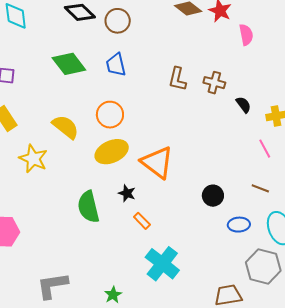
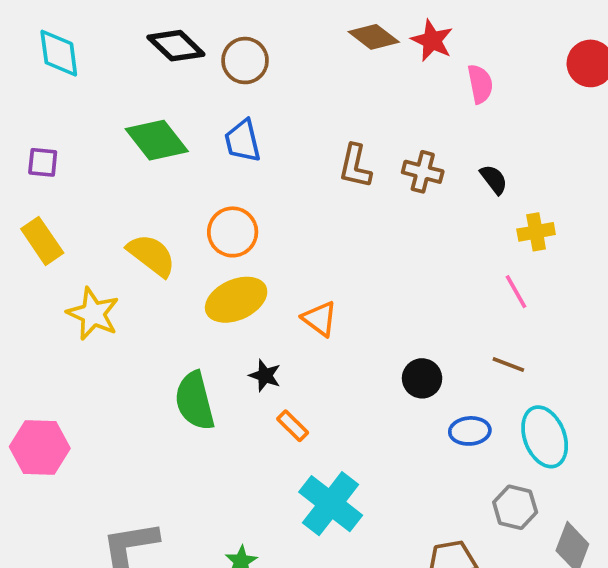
black semicircle: (243, 105) -> (494, 179), moved
orange triangle: (157, 162) -> (320, 319), size x0.6
gray hexagon: (263, 267) -> (515, 507), size x0.7

